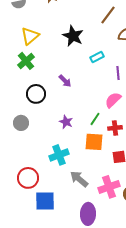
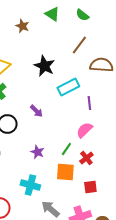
cyan rectangle: (97, 57) -> (68, 87), size x1.5
red cross: (115, 128) -> (86, 158), turned -32
cyan cross: (59, 155) -> (30, 185), turned 36

